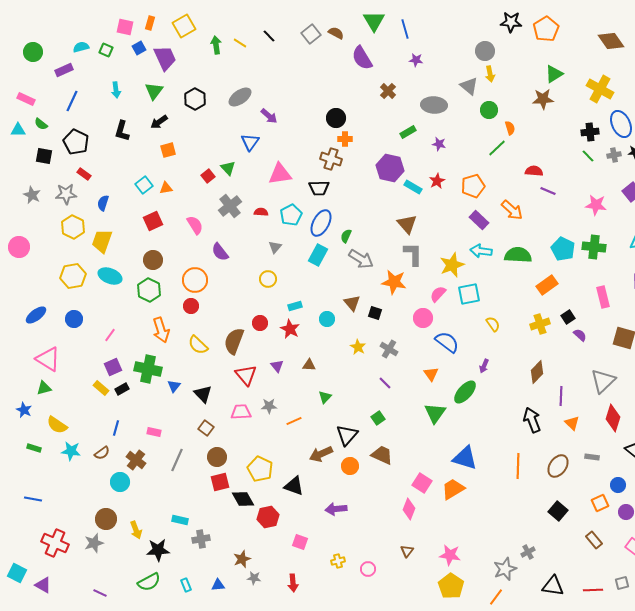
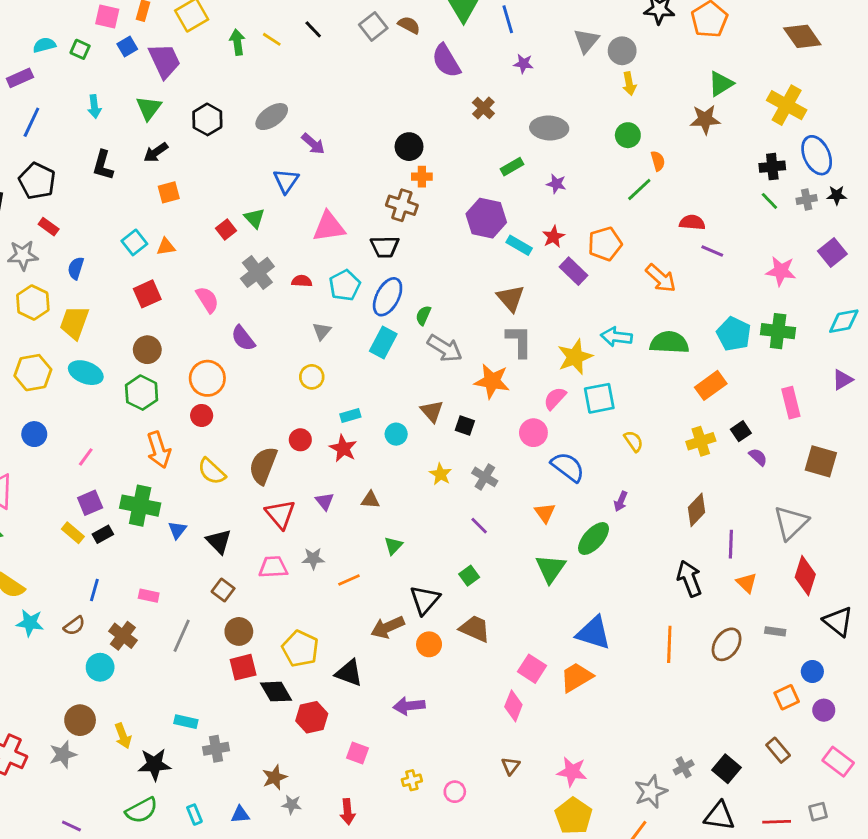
gray triangle: (469, 86) -> (586, 41), moved, turned 30
purple rectangle: (479, 220) -> (573, 271), moved
black square: (558, 511) -> (727, 769), moved

